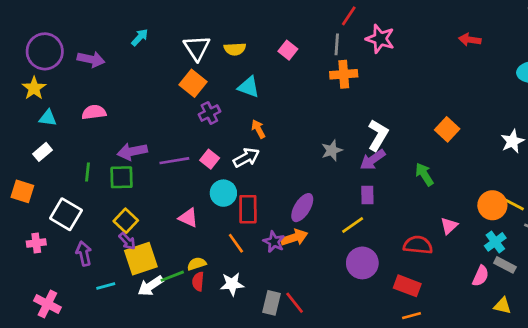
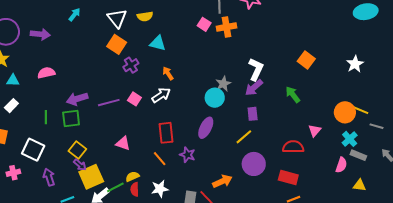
pink square: (288, 50) -> (204, 24), moved
cyan circle: (223, 193) -> (215, 98), moved
orange arrow: (294, 238) -> (222, 181), moved

